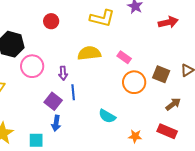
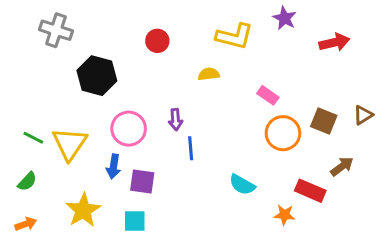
yellow semicircle: (89, 53) -> (209, 74), moved, size x0.6
pink circle: (32, 66) -> (129, 129), moved
purple square: (53, 101) -> (142, 182), moved, turned -30
blue arrow: (56, 123) -> (113, 166), moved
red rectangle: (167, 131) -> (310, 191), moved

